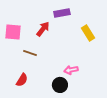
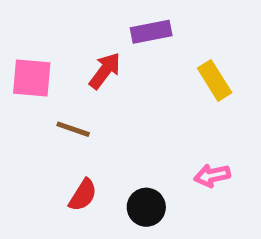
pink arrow: (71, 70) -> (212, 176), moved
red semicircle: (22, 80) -> (83, 195), moved

